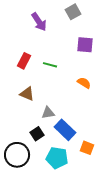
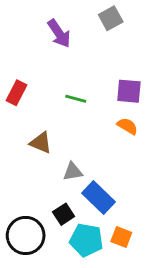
purple square: (85, 45) -> (129, 91), moved
red rectangle: (24, 61) -> (16, 93), moved
black square: (37, 134) -> (64, 214), moved
orange square: (87, 148) -> (121, 237), moved

